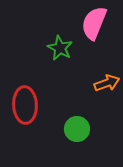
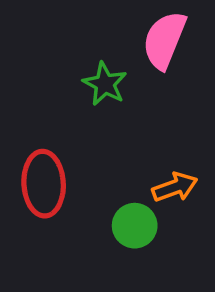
orange arrow: (107, 83) -> (175, 187), moved

